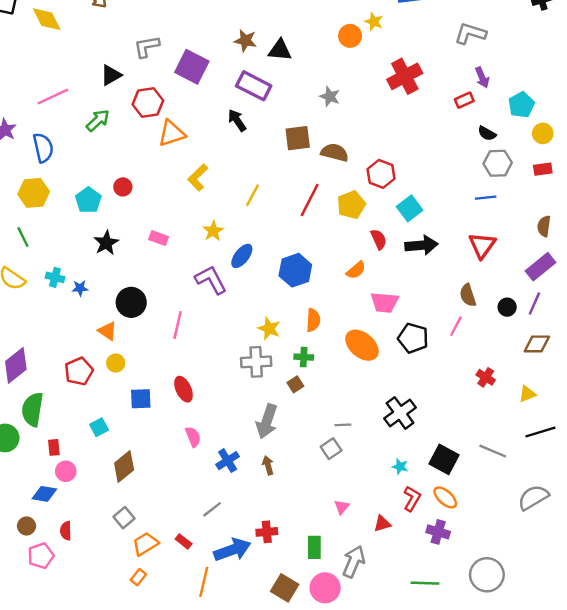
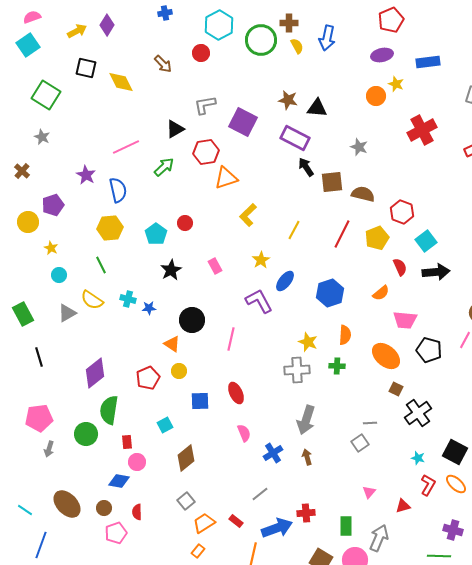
black arrow: (237, 120) -> (306, 167), moved
pink rectangle: (159, 238) -> (215, 266), turned 42
brown square: (295, 384) -> (396, 389), moved, turned -32
purple cross: (438, 532) -> (453, 530), moved

